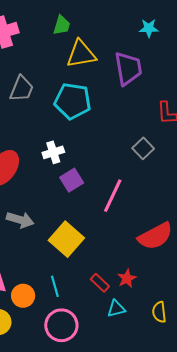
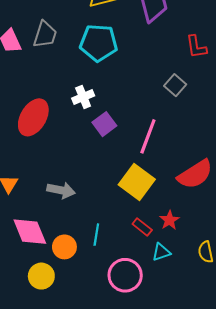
gray arrow: (20, 220) -> (61, 190), moved
yellow square: (66, 239) -> (137, 182), moved
cyan line: (55, 286) -> (96, 235), turned 30
pink circle: (61, 325) -> (125, 275), moved

